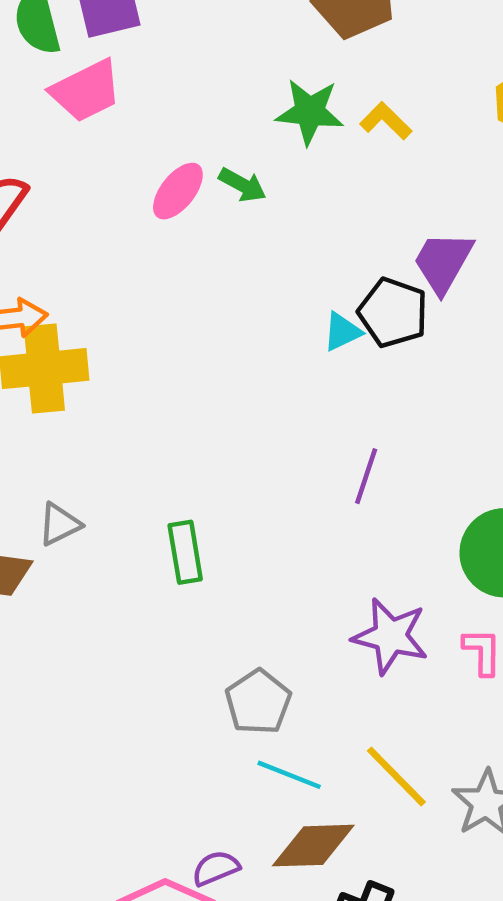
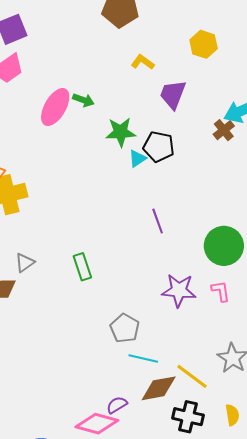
green star: (310, 112) -> (121, 132), moved
pink ellipse: (178, 191) -> (55, 107), size x1.4
purple trapezoid: (443, 262) -> (173, 94), moved
purple line: (366, 476) -> (158, 221), turned -30
yellow line: (396, 776) -> (192, 376), moved

